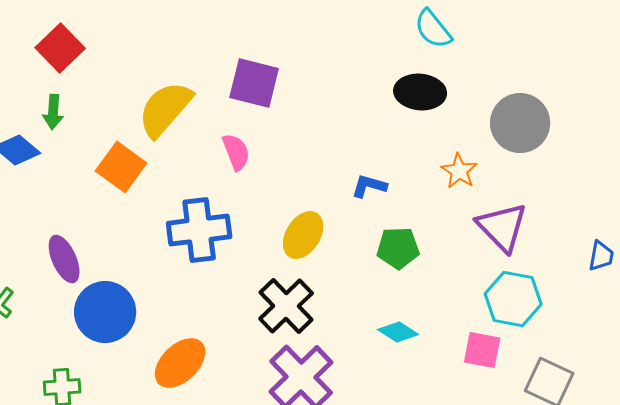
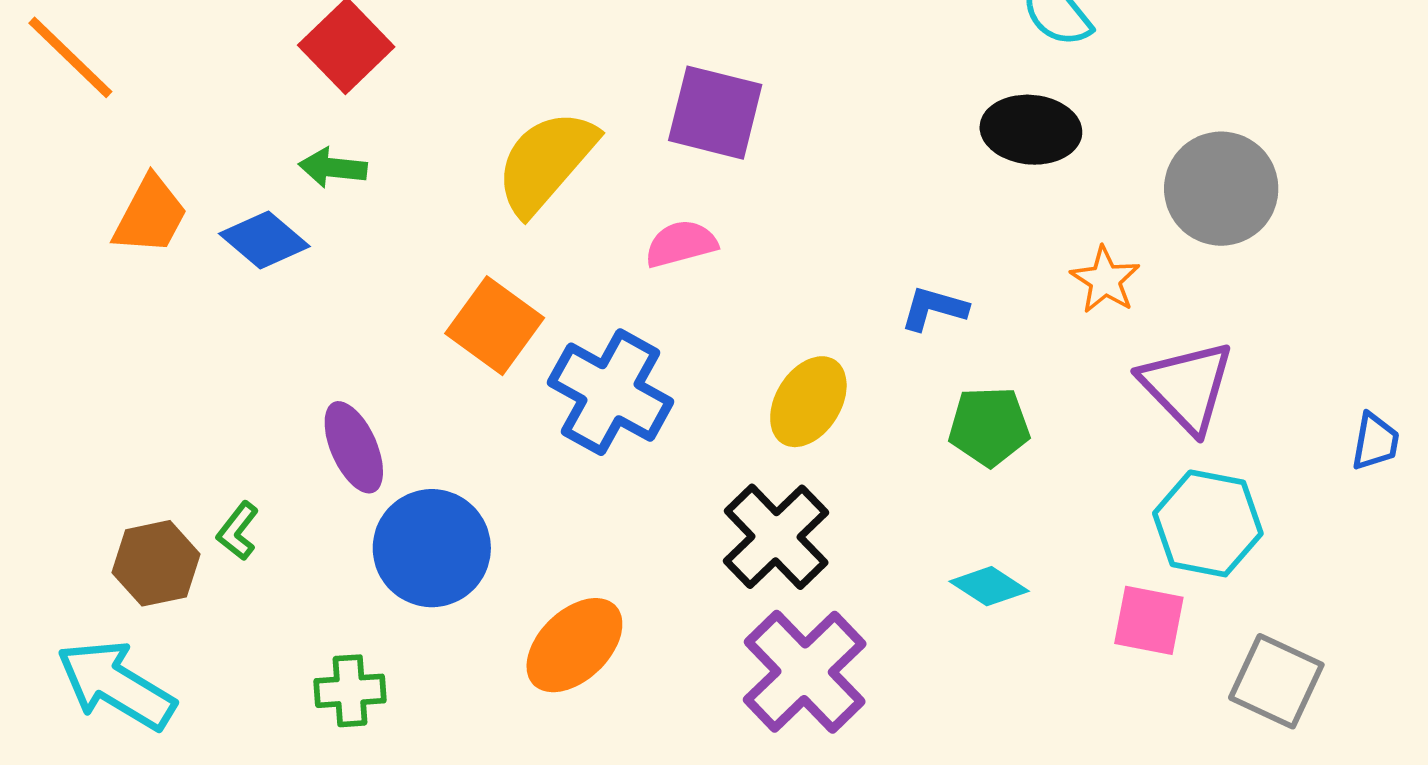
green arrow: (53, 112) -> (333, 168), turned 92
pink semicircle: (236, 152) -> (681, 244), turned -84
orange square: (121, 167) -> (495, 326), moved
blue cross: (199, 230) -> (611, 392), turned 36

